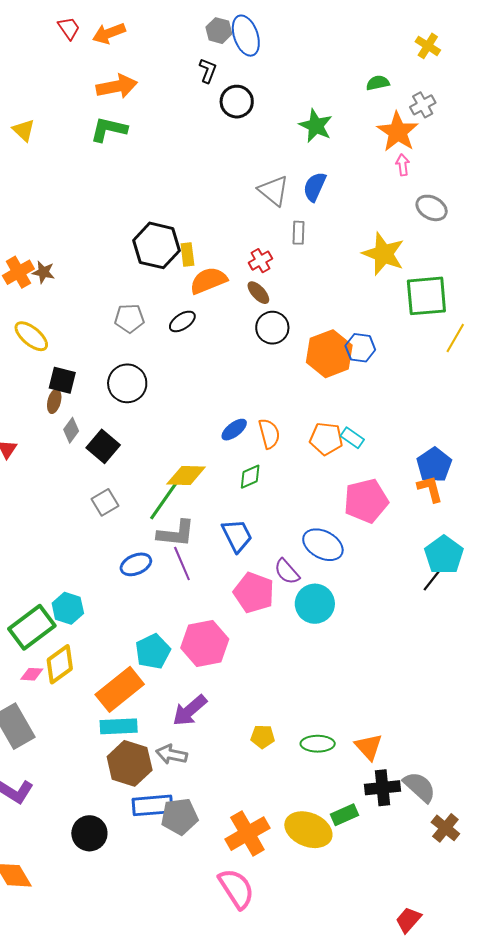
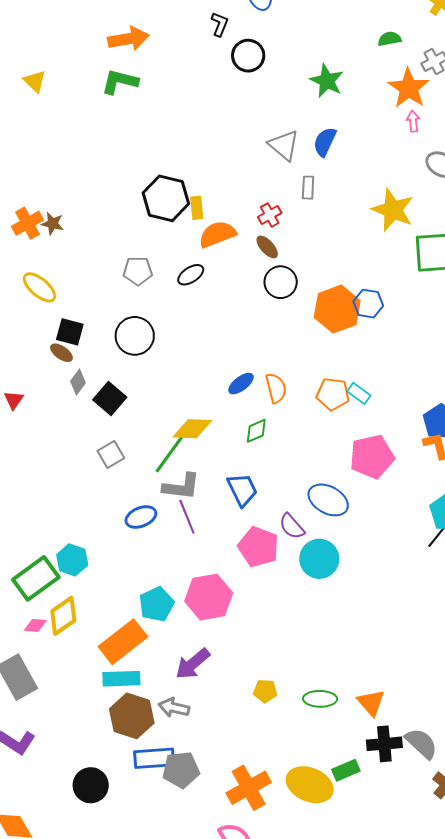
brown ellipse: (54, 401) -> (61, 353), turned -70

